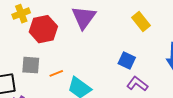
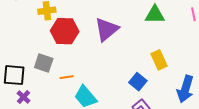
yellow rectangle: (141, 21) -> (159, 60), moved

